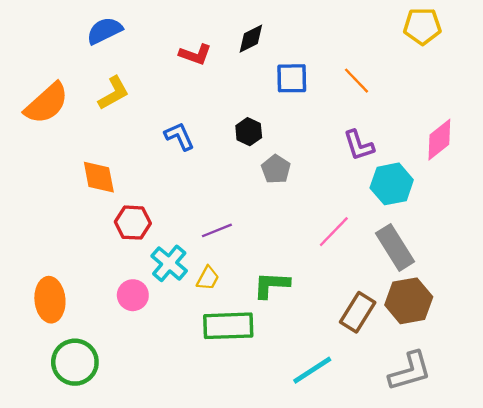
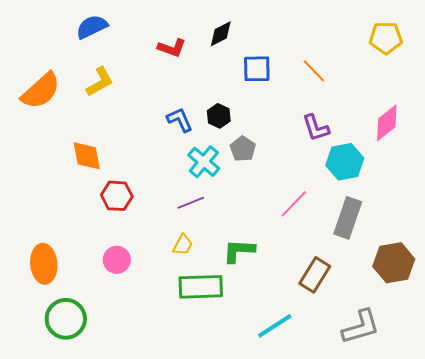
yellow pentagon: (422, 26) -> (386, 38), moved
blue L-shape: (179, 136) -> (180, 120), moved
gray rectangle: (395, 247) -> (348, 218), turned 51
cyan cross: (169, 263) -> (204, 162), moved
brown hexagon: (409, 301) -> (394, 263), moved

